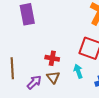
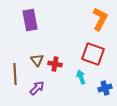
brown triangle: (53, 77) -> (37, 60), moved

